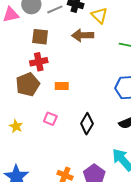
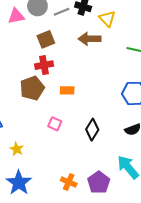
brown square: (40, 37) -> (46, 39), turned -30
yellow star: (16, 126) -> (17, 149), moved

